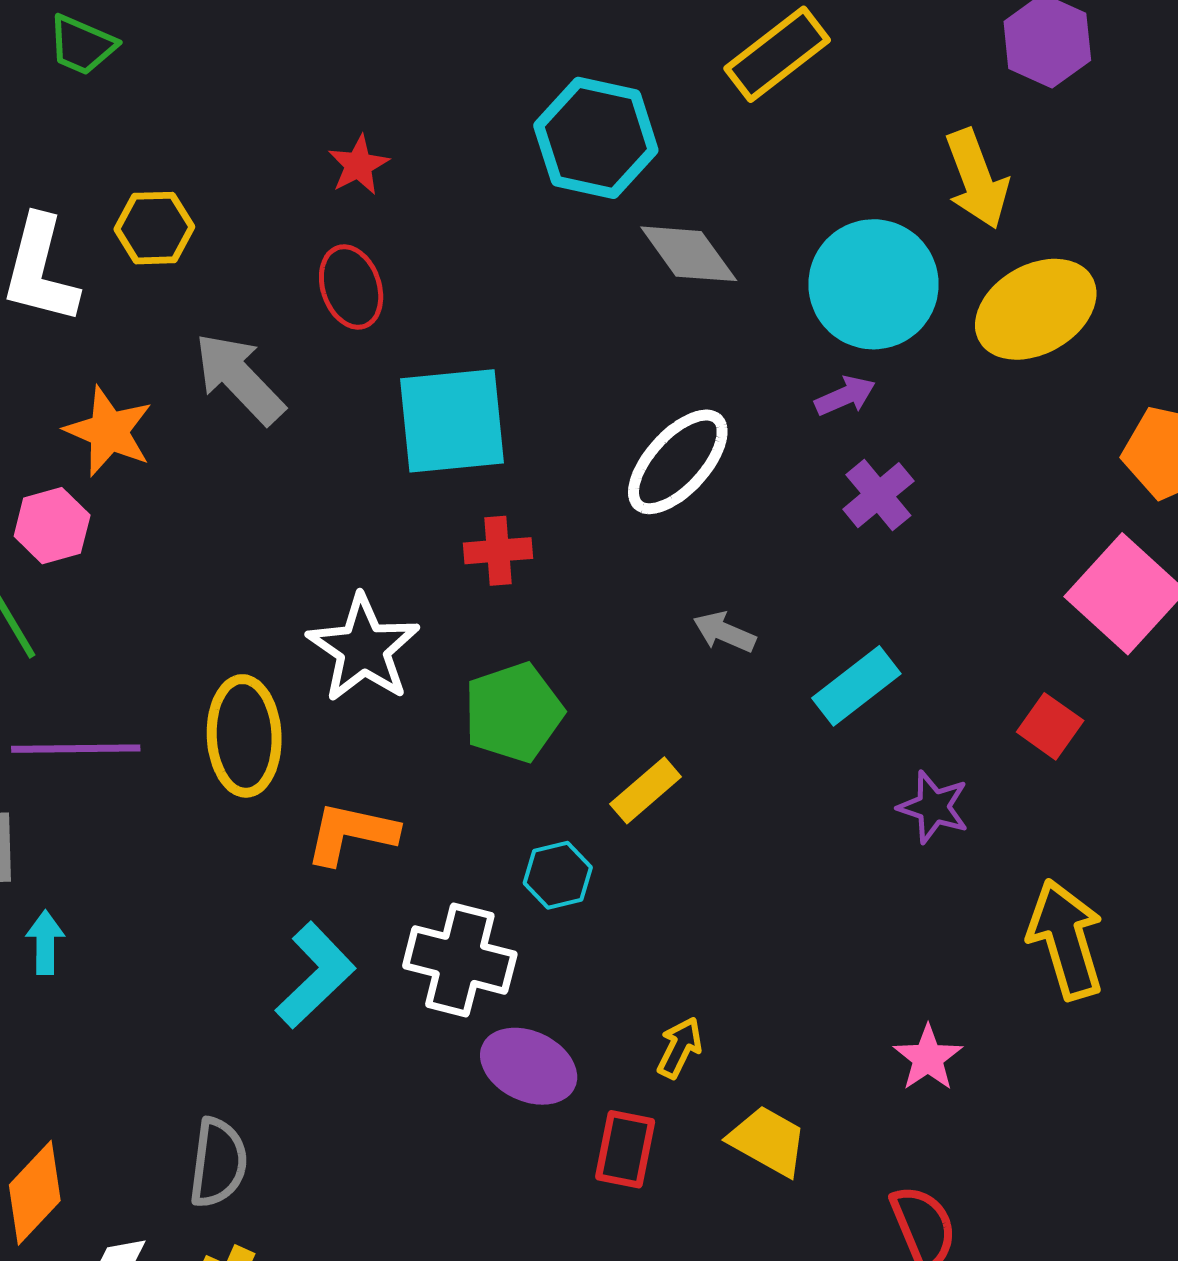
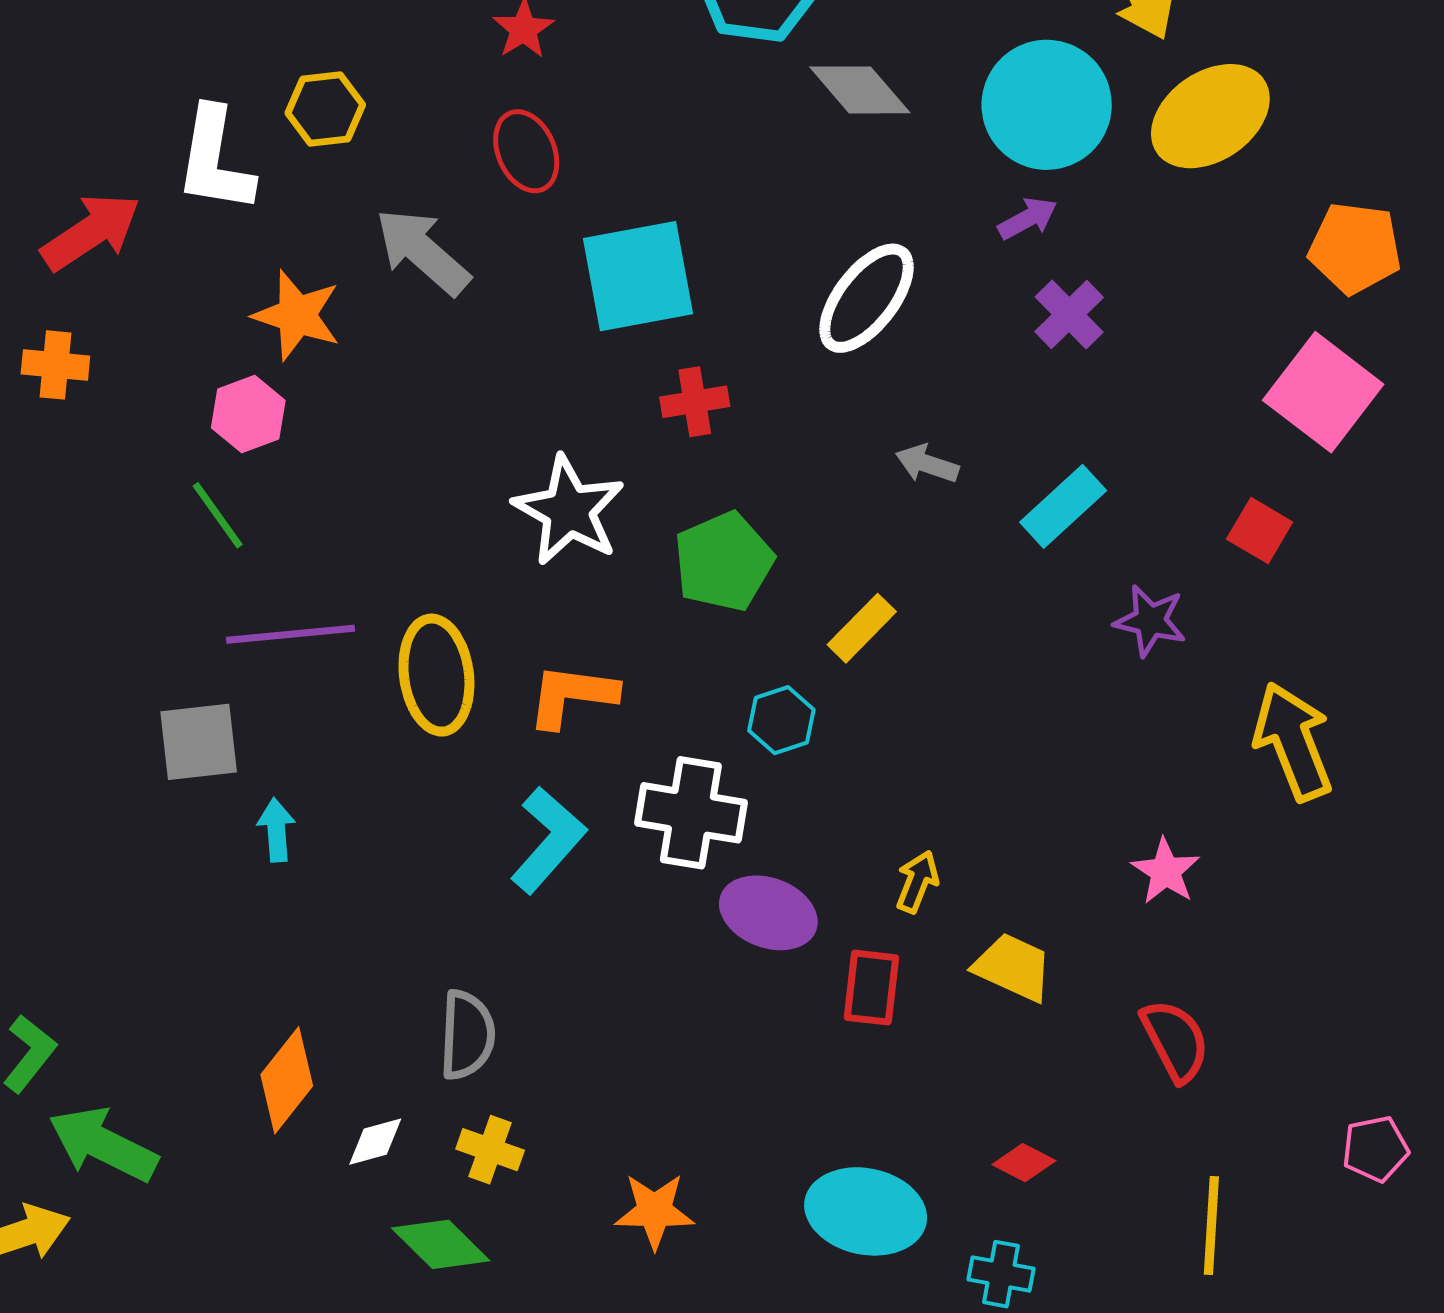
yellow ellipse: (244, 736) -> (436, 675), moved

